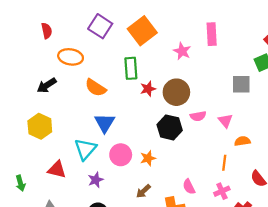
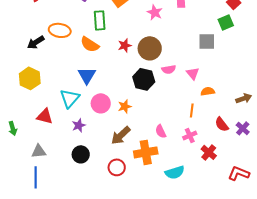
orange ellipse: (71, 57) -> (60, 30), moved
green rectangle: (131, 68) -> (100, 20), moved
orange semicircle: (96, 88) -> (90, 44), moved
brown arrow: (143, 191) -> (121, 135), size x1.5

